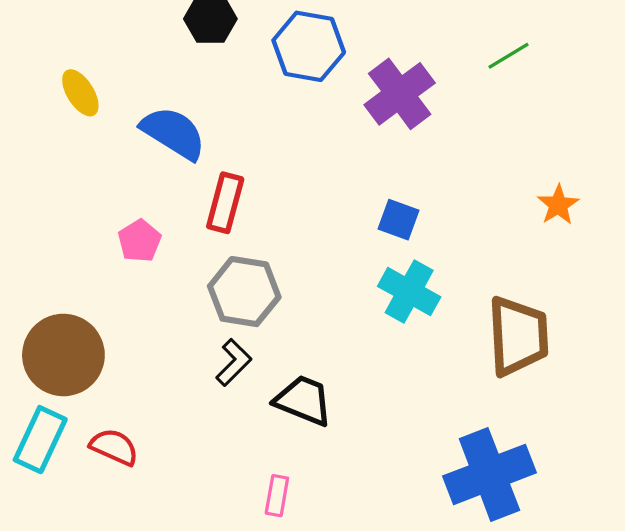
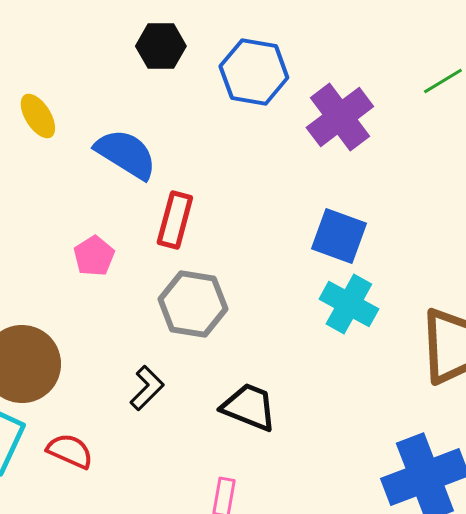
blue square: (399, 220) -> (339, 236), size x1.4
black L-shape: (234, 362) -> (147, 388), moved

